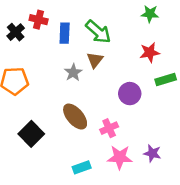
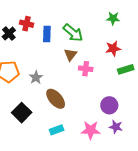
gray star: (73, 73) -> (36, 77), moved
purple circle: (130, 94) -> (109, 105), moved
pink cross: (109, 128) -> (86, 69), moved, turned 32
cyan rectangle: (82, 167) -> (57, 130), moved

